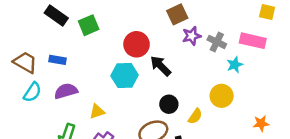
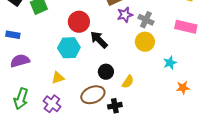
pink rectangle: (253, 41) -> (186, 27), moved
cyan star: (235, 65) -> (170, 63), moved
yellow circle: (222, 96) -> (145, 42), moved
yellow triangle: (97, 111) -> (58, 78), moved

